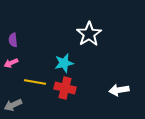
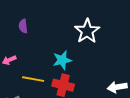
purple semicircle: (13, 40) -> (23, 26), moved

